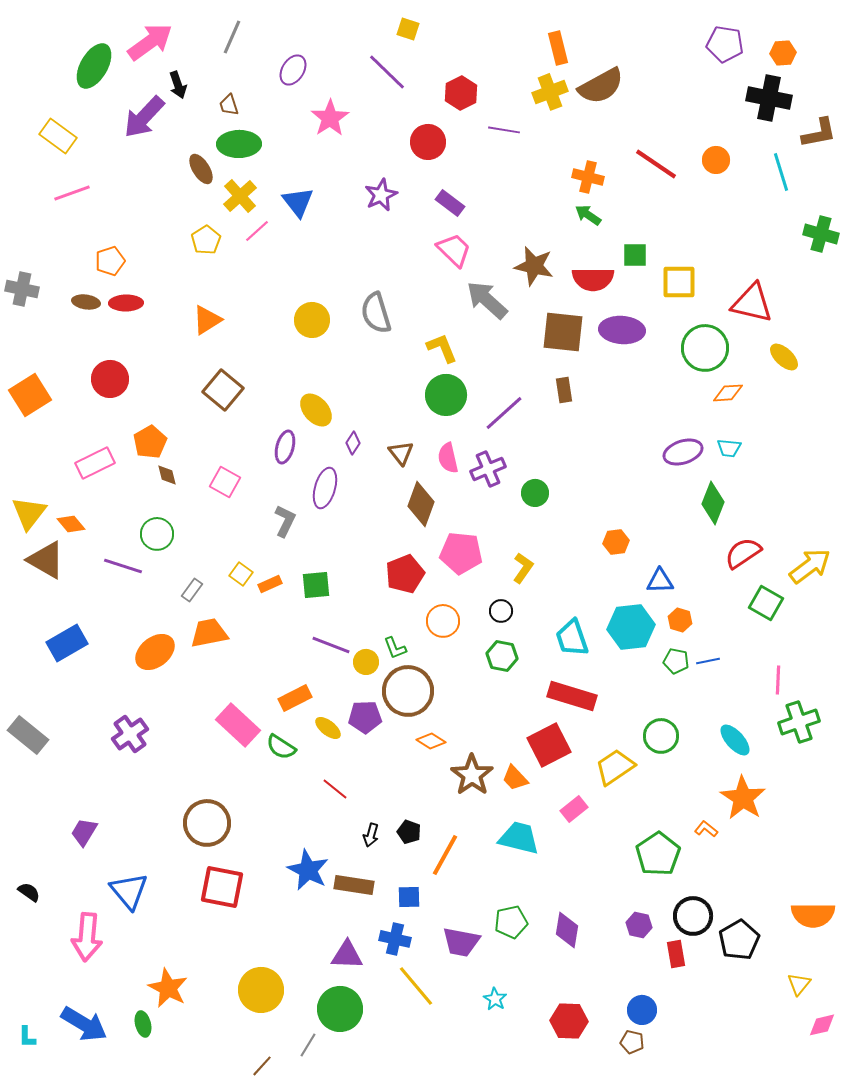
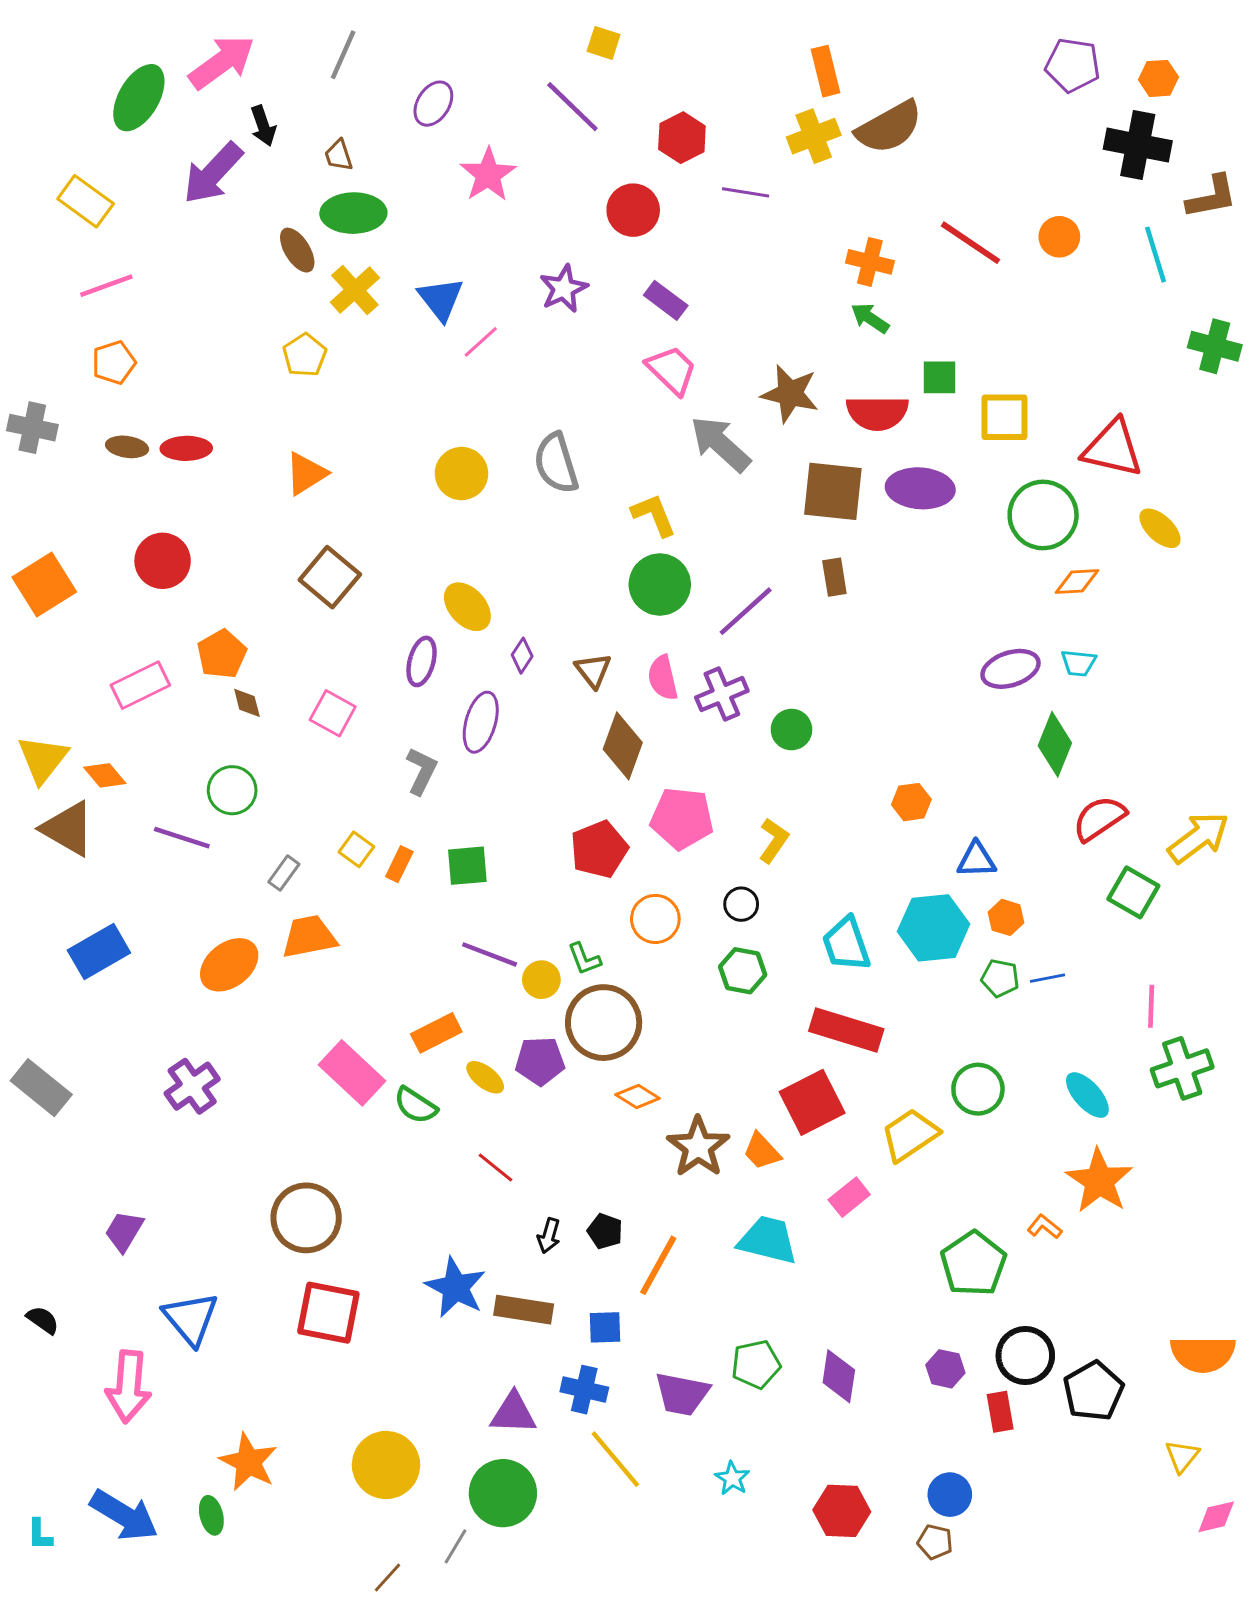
pink line: (257, 231) -> (481, 342), moved
orange pentagon: (110, 261) -> (114, 363), moved
orange rectangle: (270, 584) -> (399, 864), turned -40

